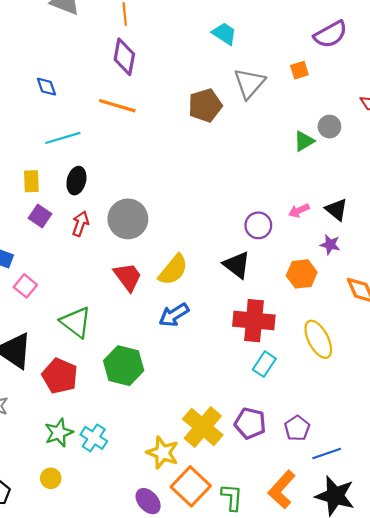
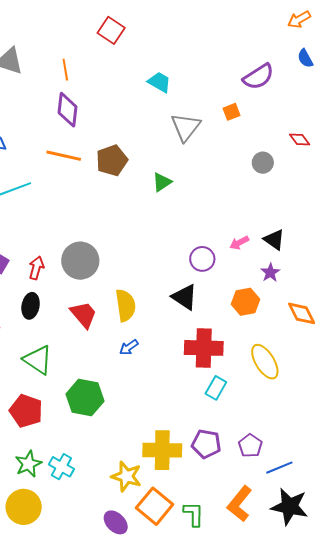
brown pentagon: (205, 105) -> (112, 160), moved
green triangle: (304, 141) -> (162, 182), moved
black ellipse: (76, 181) -> (31, 306), moved
purple star: (330, 245) -> (270, 273), turned 30
yellow semicircle: (173, 270) -> (126, 305), turned -44
blue arrow: (174, 315) -> (129, 347), size x0.7
yellow cross: (203, 427) -> (162, 450), turned -36
yellow circle: (51, 478) -> (24, 507), size x1.8

